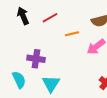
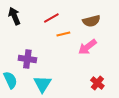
red line: (50, 18) -> (51, 18), moved

